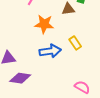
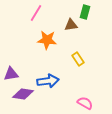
blue arrow: (50, 51) -> (48, 81), moved

